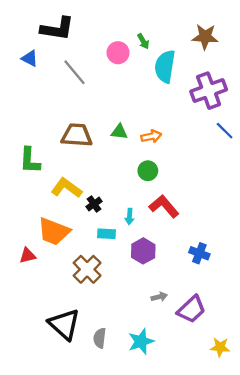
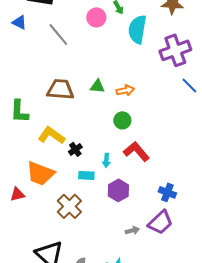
purple trapezoid: (191, 309) -> (160, 222), moved

